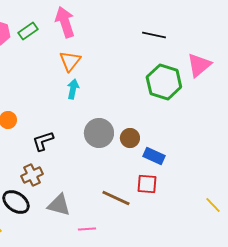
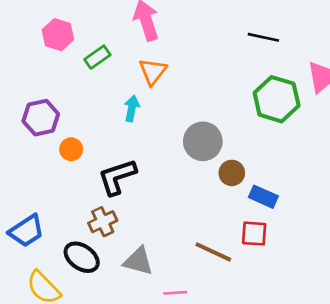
green rectangle: (28, 31) -> (97, 57), moved
cyan arrow: (73, 89) -> (132, 108), moved
gray circle: (99, 133) -> (203, 141), moved
black L-shape: (43, 141) -> (117, 177), size x1.4

